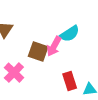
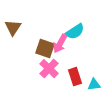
pink cross: (14, 73) -> (49, 69), moved

